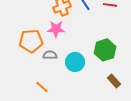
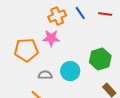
gray semicircle: (50, 55) -> (45, 75), moved

